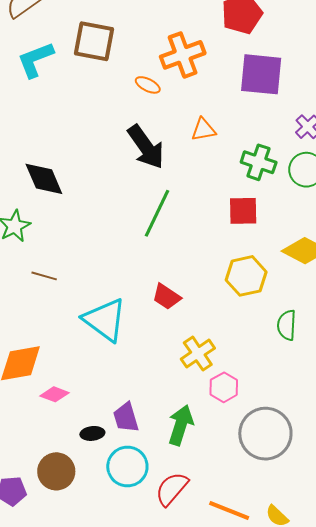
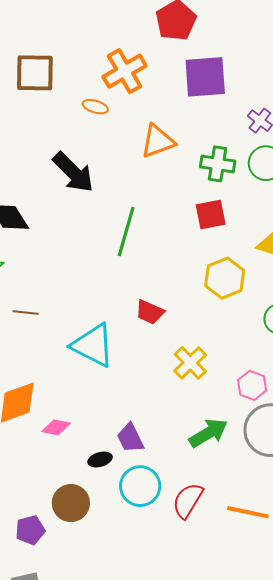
orange triangle: (203, 130) -> (158, 141), size x1.4
black arrow: (146, 147) -> (73, 172), moved
pink hexagon: (224, 387) -> (252, 385), moved
green arrow: (181, 425) -> (208, 433), moved, turned 51

